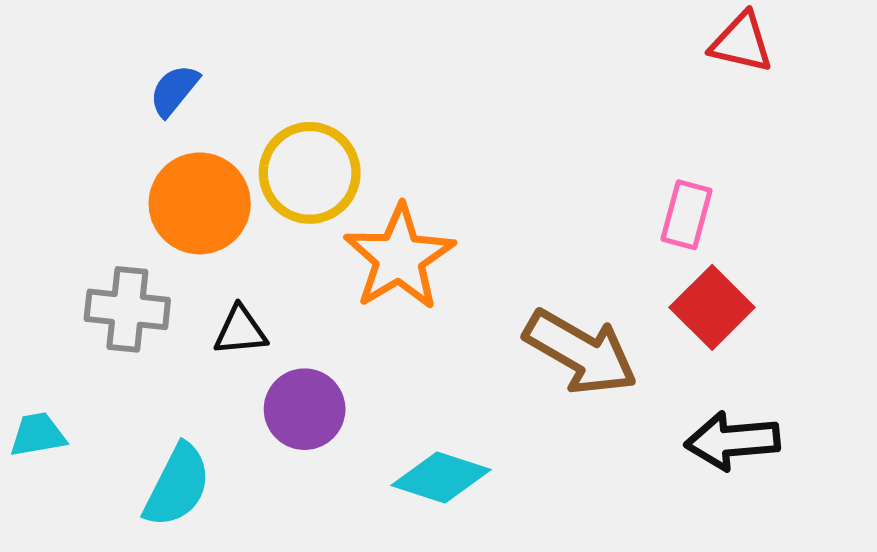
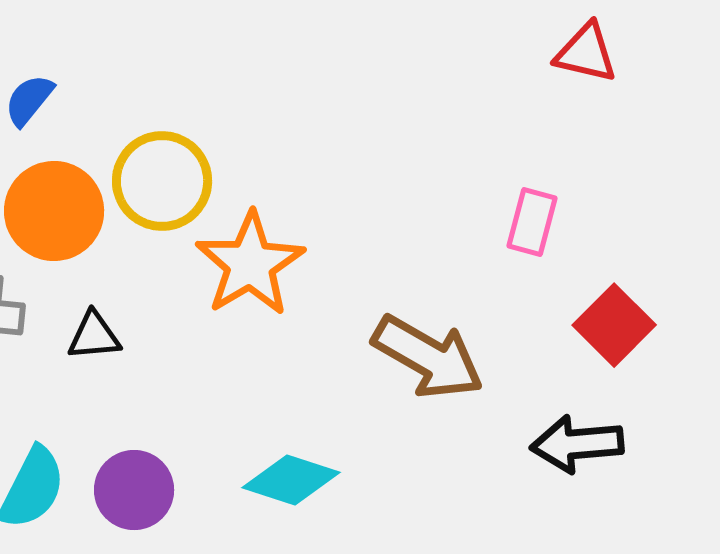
red square: (712, 307) -> (614, 325), moved
purple circle: (305, 409) -> (134, 490), moved

